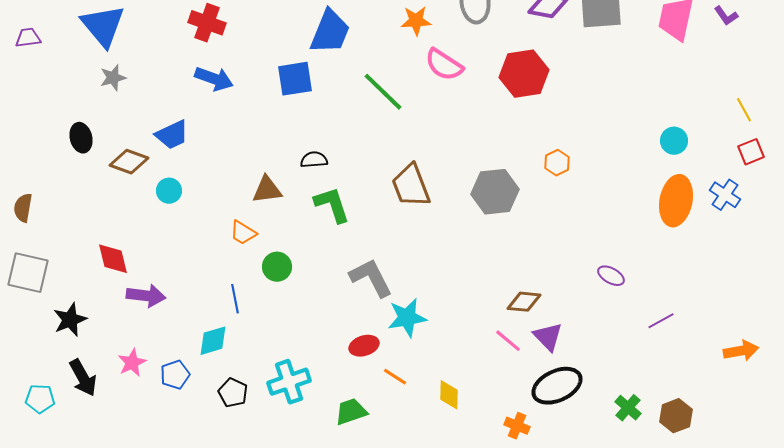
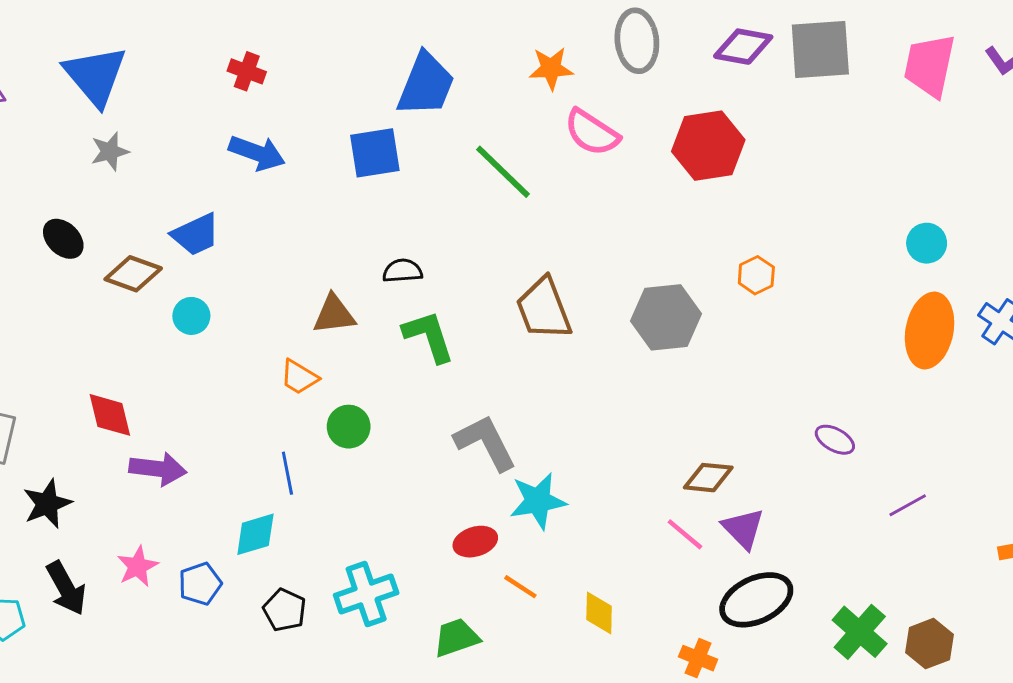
red cross: (207, 23) -> (247, 71), size x0.7
black ellipse: (81, 138) -> (63, 239), turned -32
green cross: (628, 408) -> (860, 632), size x1.4

